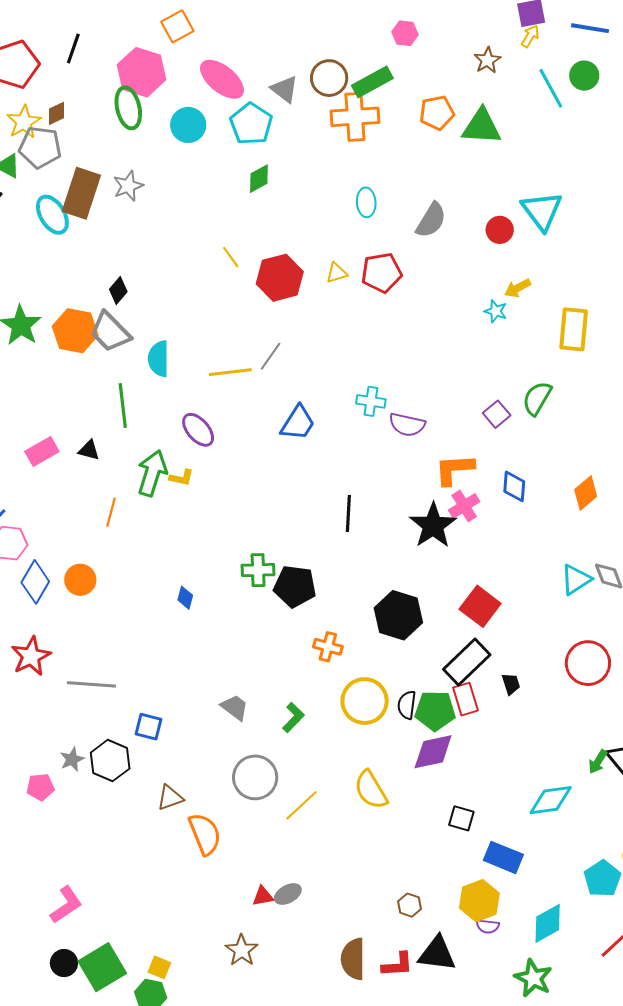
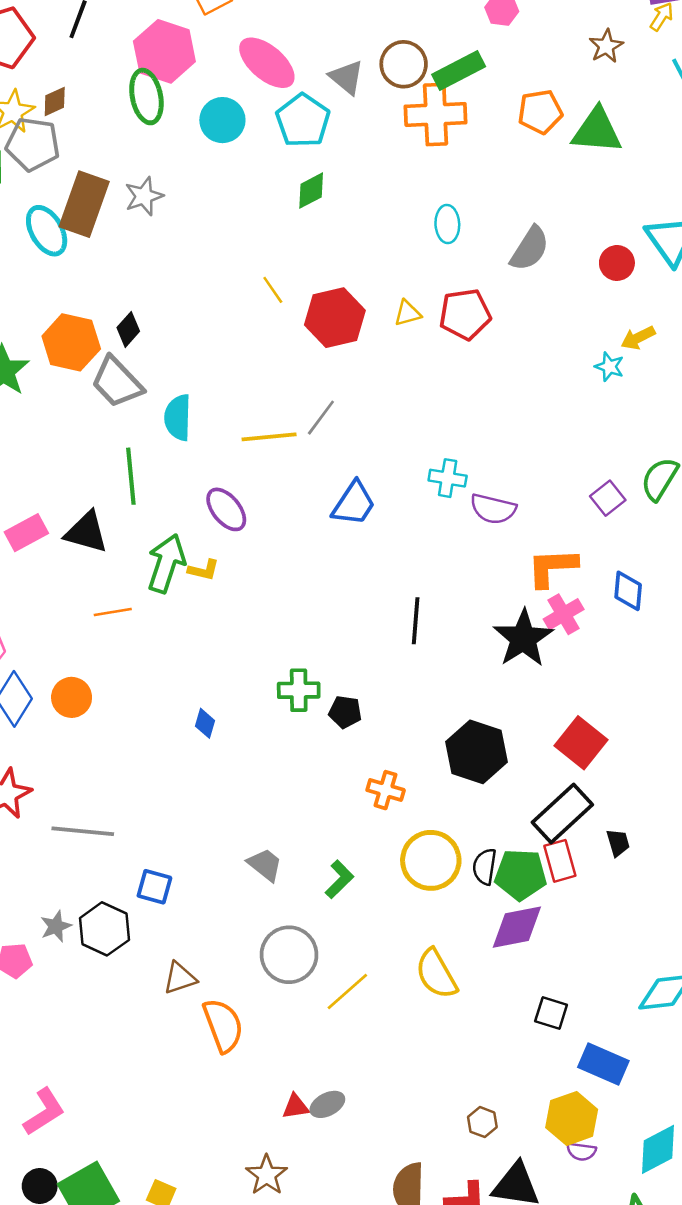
orange hexagon: (75, 331) -> (71, 342), moved
black triangle: (89, 450) -> (86, 532), size x1.6
orange line: (111, 512) -> (113, 612), turned 64
black pentagon: (295, 586) -> (345, 712), size x0.6

